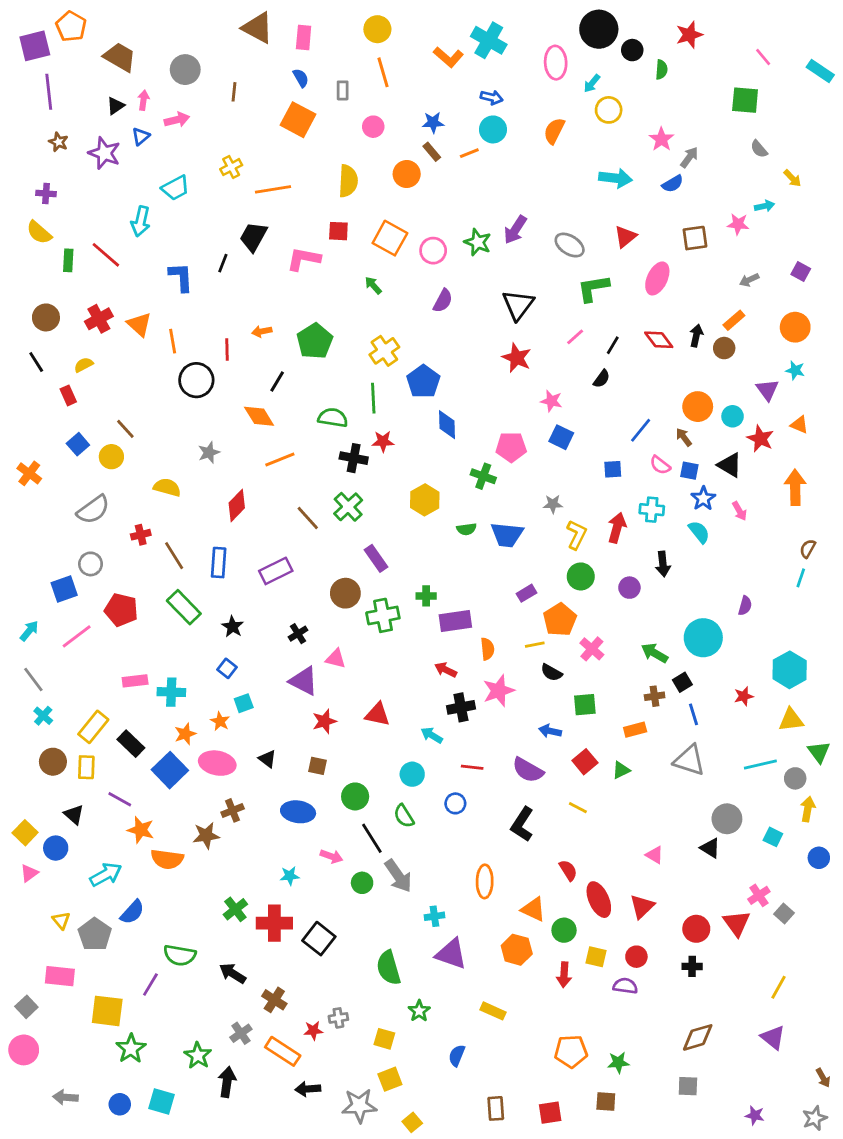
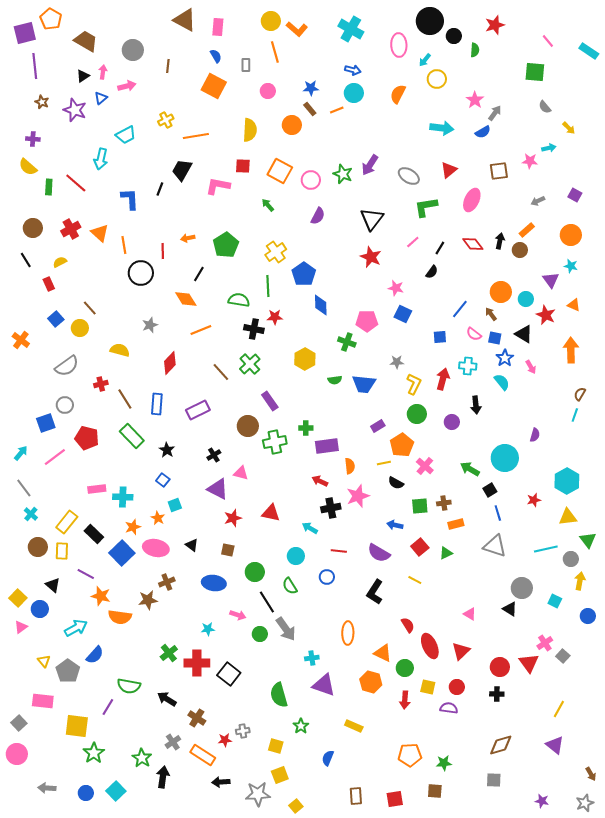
orange L-shape: (448, 57) -> (297, 29), moved
brown cross: (655, 696) -> (444, 503), moved
cyan square: (162, 1101) -> (116, 791), turned 30

